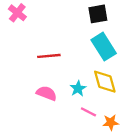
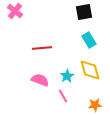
cyan rectangle: (104, 47) -> (89, 40), size x0.7
pink line: (88, 112) -> (63, 96), moved, turned 32

